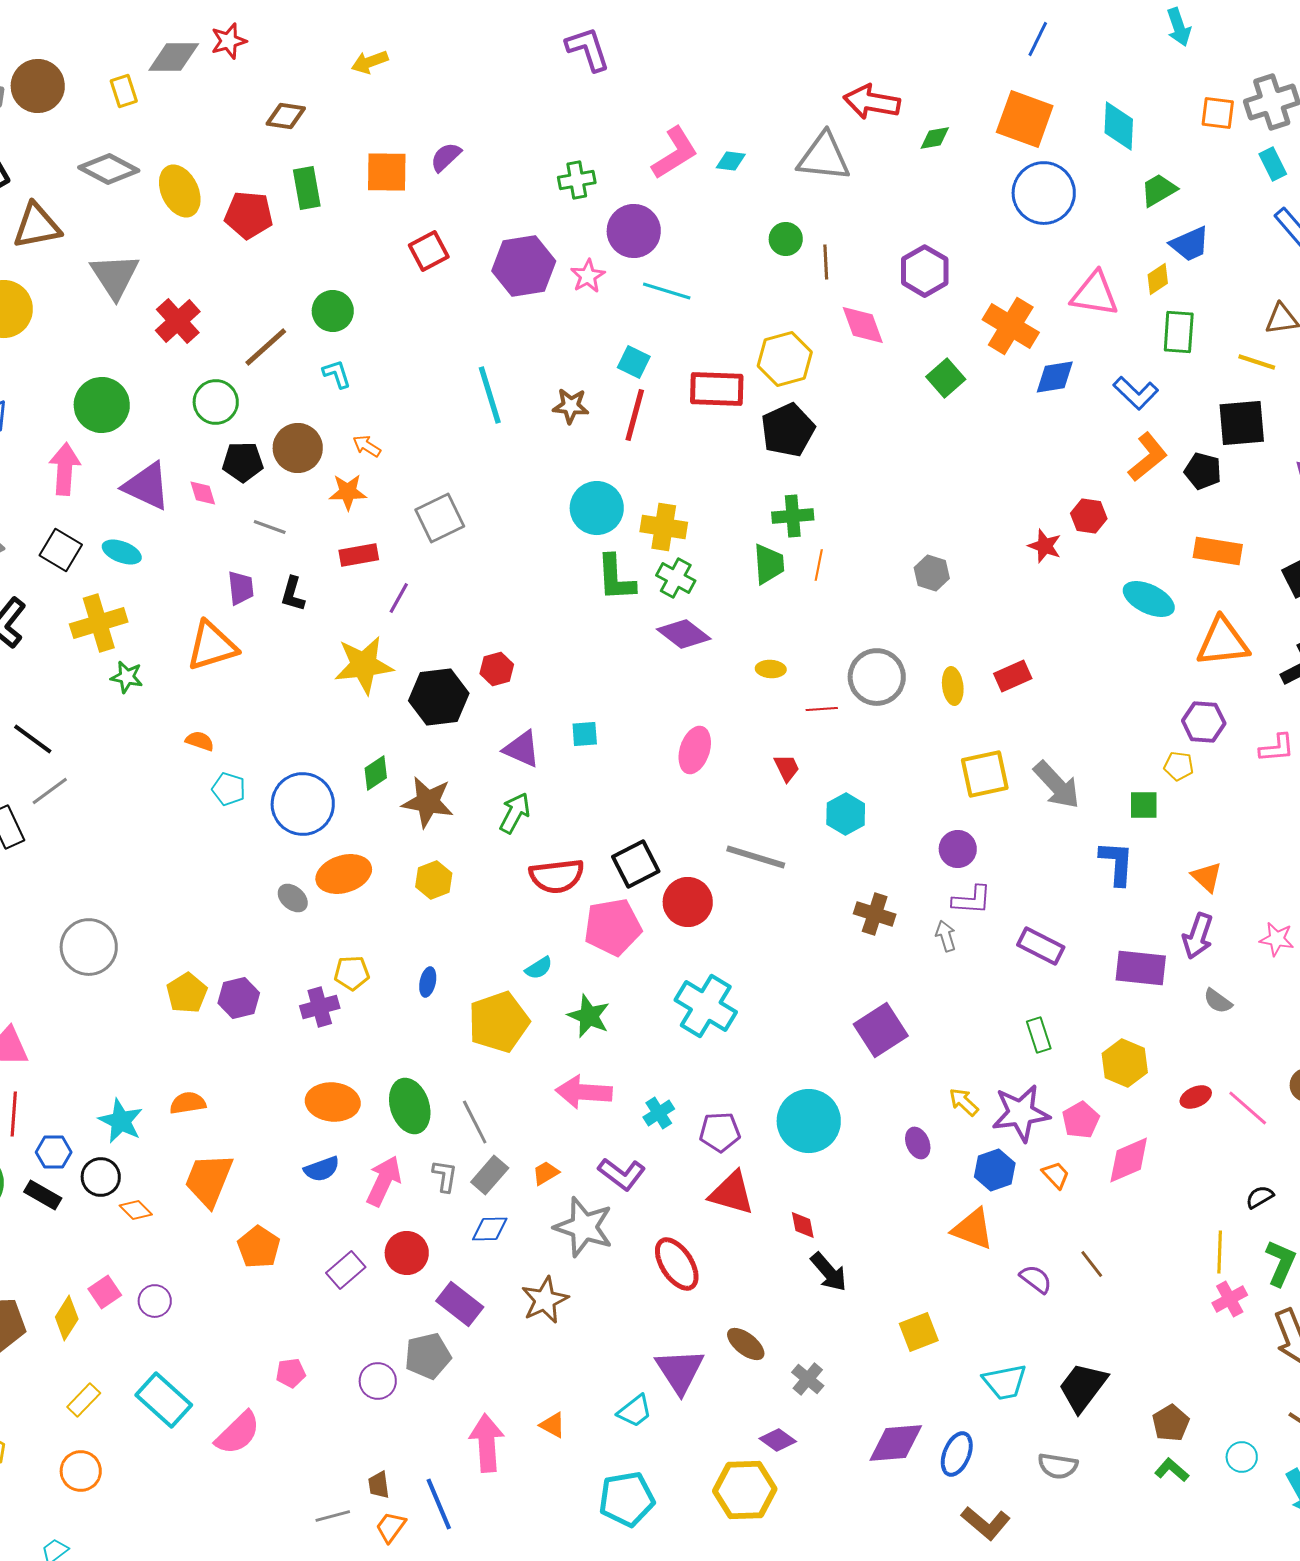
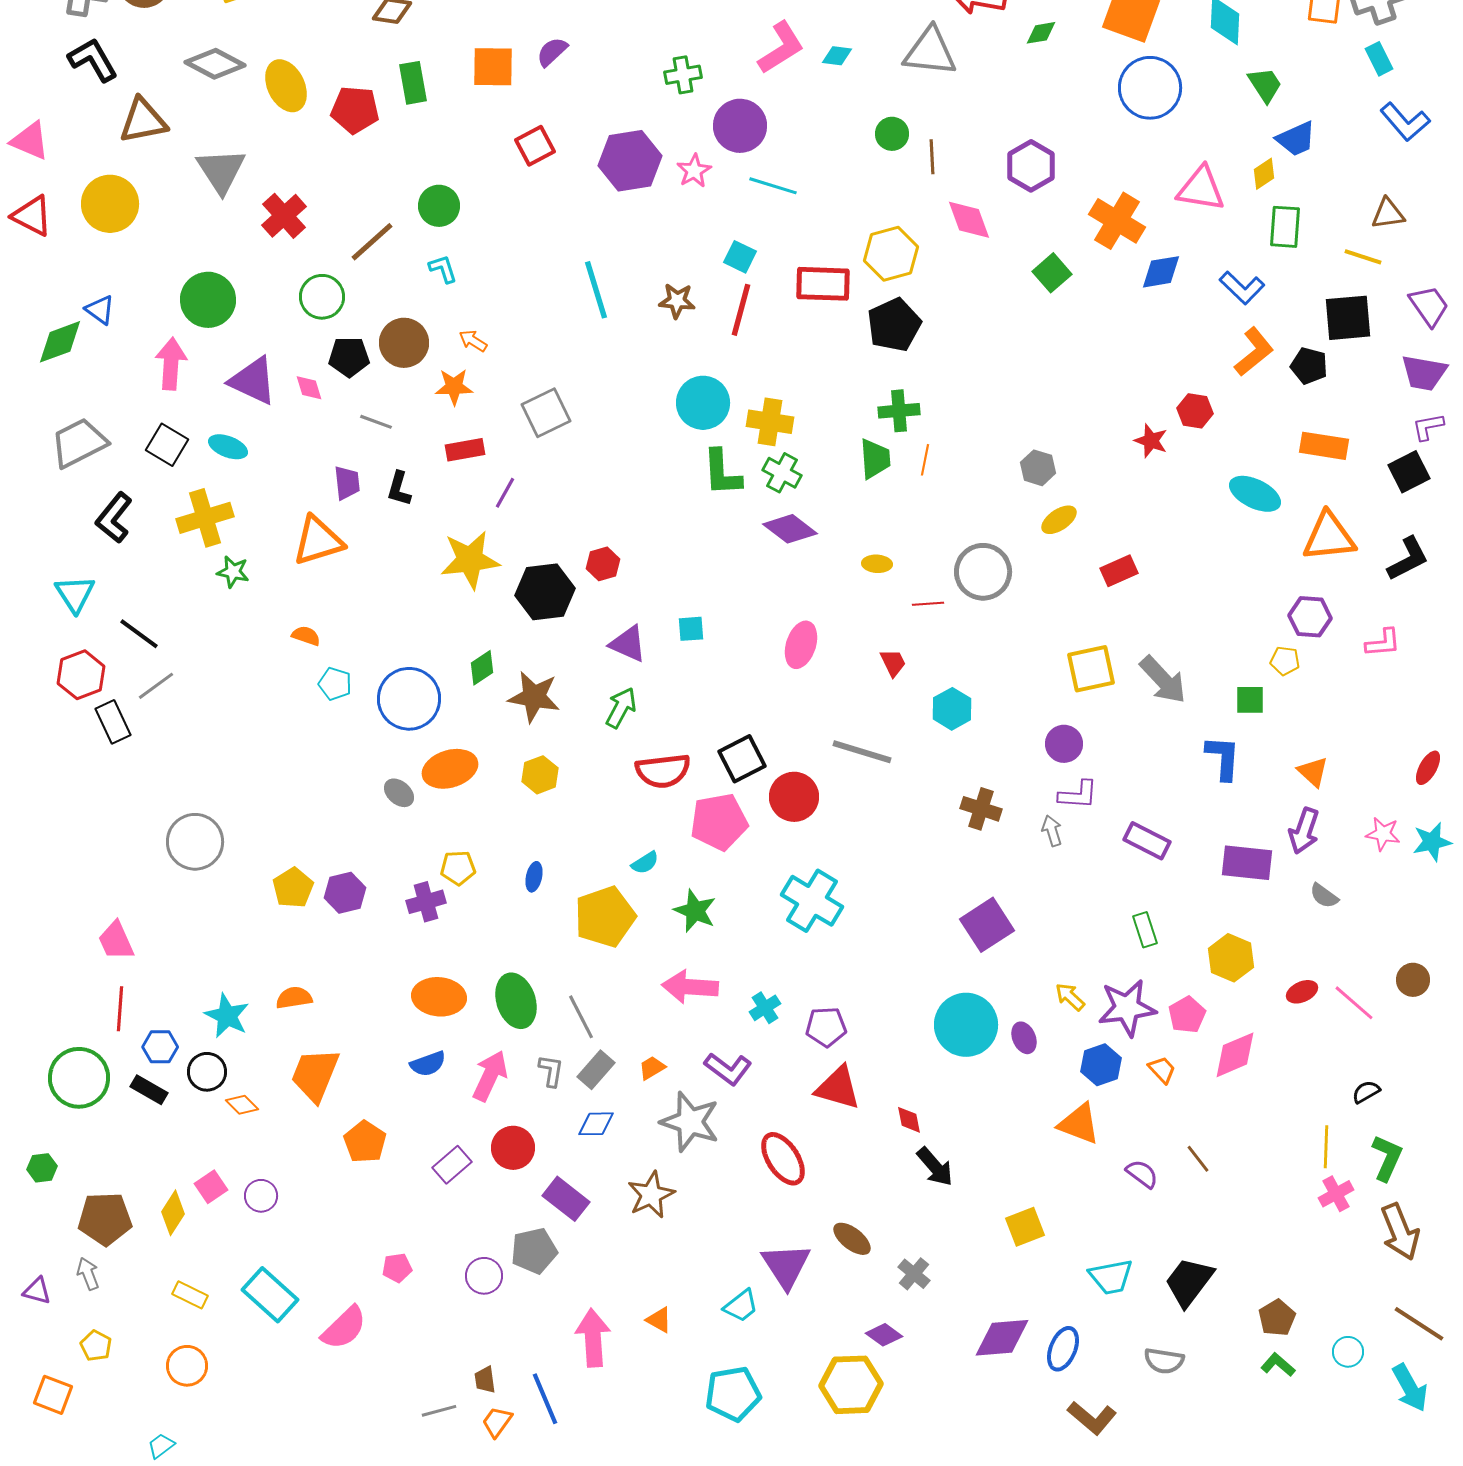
green trapezoid: (1159, 190) -> (1265, 85), turned 87
yellow ellipse: (953, 686) -> (1059, 520), moved, turned 63
cyan circle: (809, 1121) -> (966, 1025), moved
yellow rectangle: (84, 1400) -> (190, 1295), turned 72

